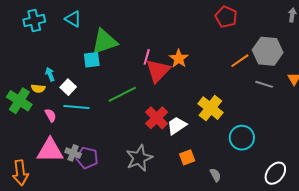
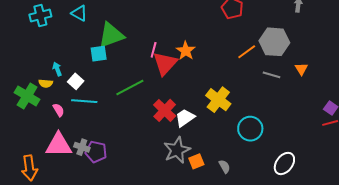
orange square: (187, 157) -> (196, 161), moved
gray star: (139, 158) -> (177, 150), moved

